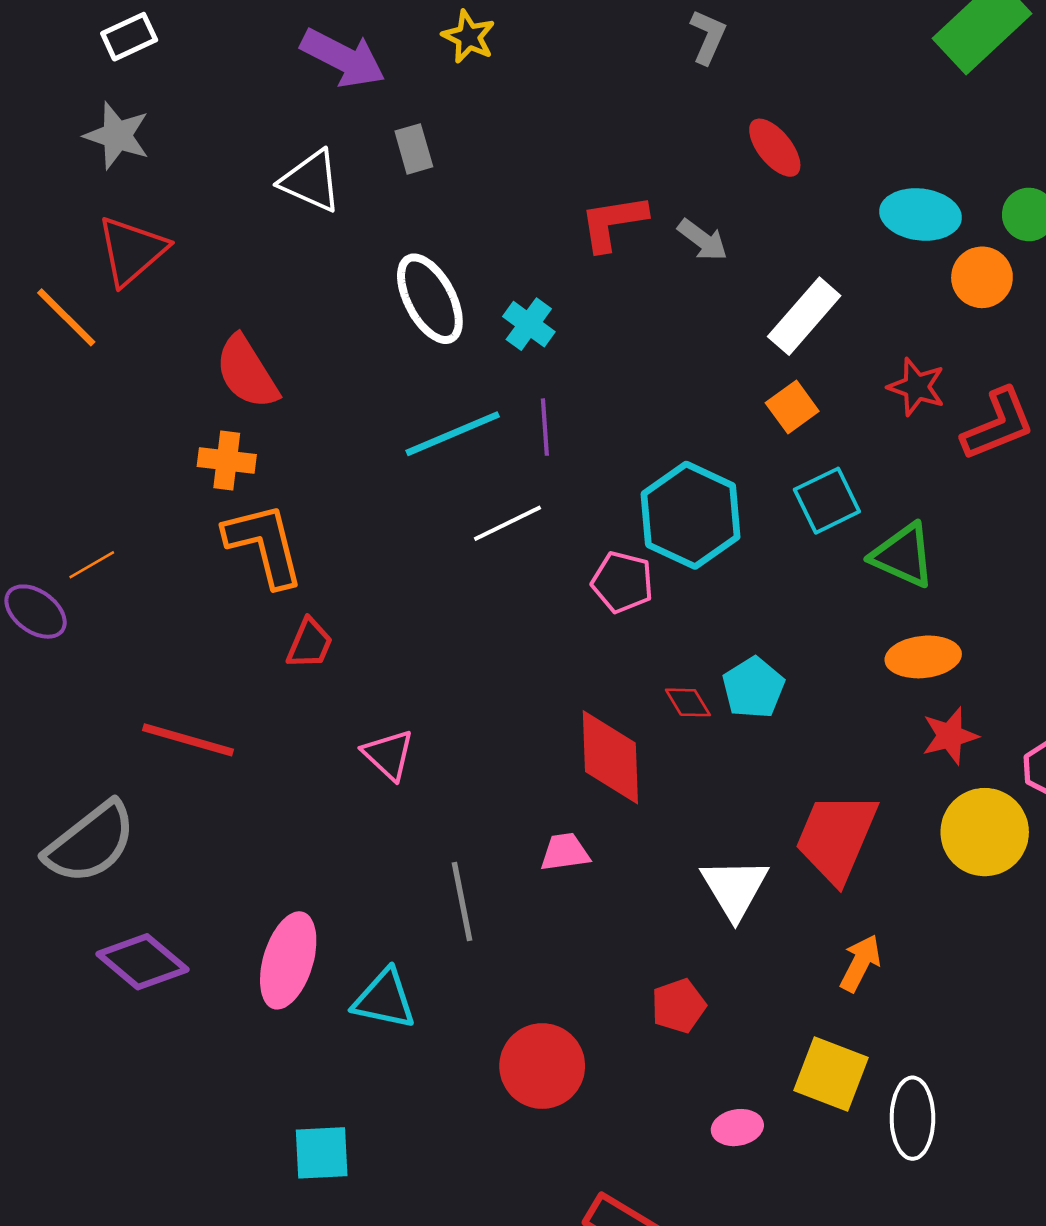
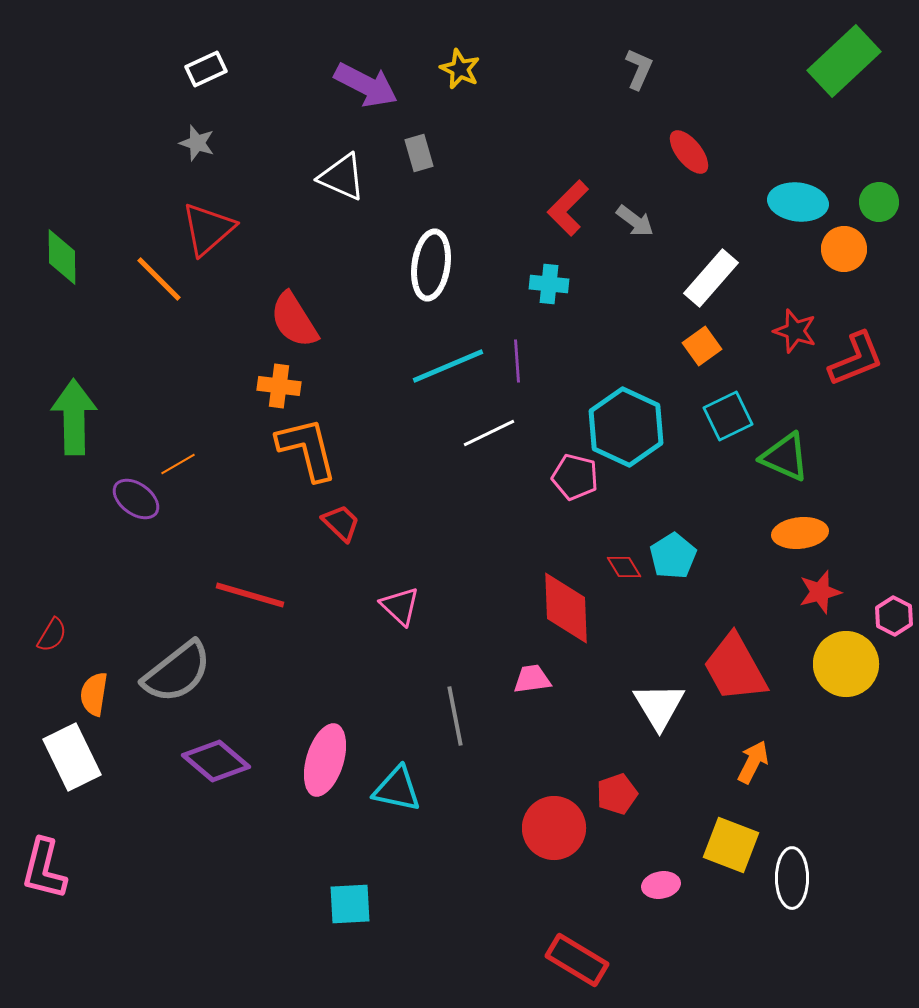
gray star: (117, 136) -> (197, 143), size x0.7
red L-shape: (613, 223) -> (568, 208), turned -36
white ellipse: (430, 299) -> (431, 265), turned 36
cyan cross: (529, 324) -> (549, 284), moved, turned -30
red trapezoid: (310, 644) -> (341, 523), turned -69
red trapezoid: (836, 837) -> (735, 668), turned -52
red circle: (542, 1066) -> (554, 828), moved

